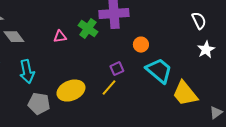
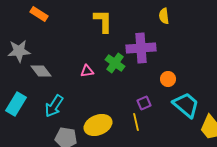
cyan arrow: (27, 72) -> (54, 106), turned 45
yellow line: (109, 88) -> (136, 122), turned -54

